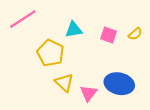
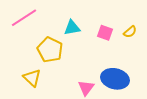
yellow triangle: (64, 83) -> (32, 78), moved

